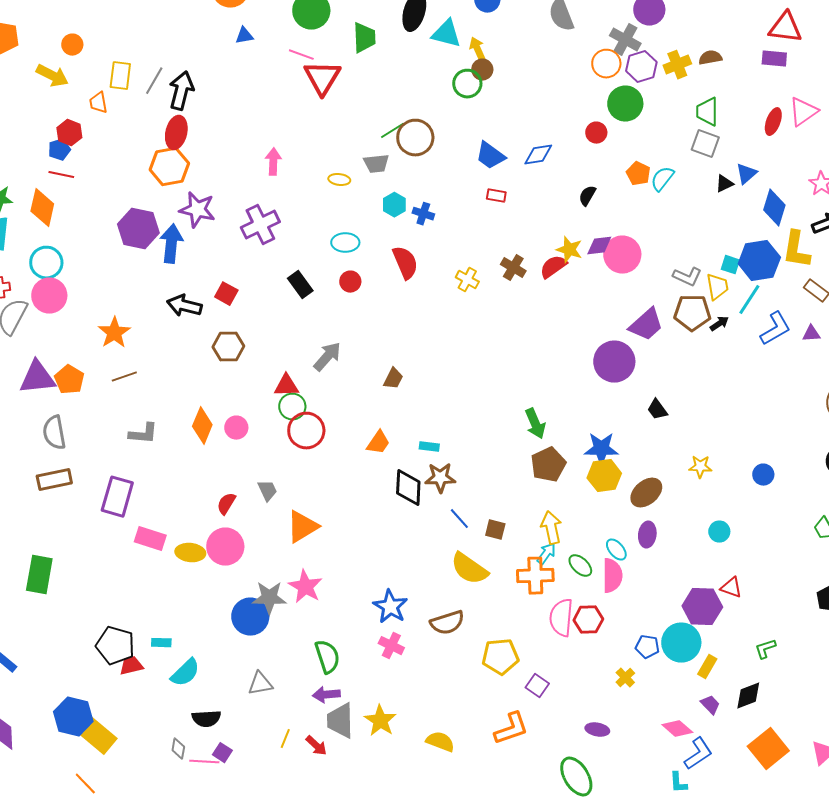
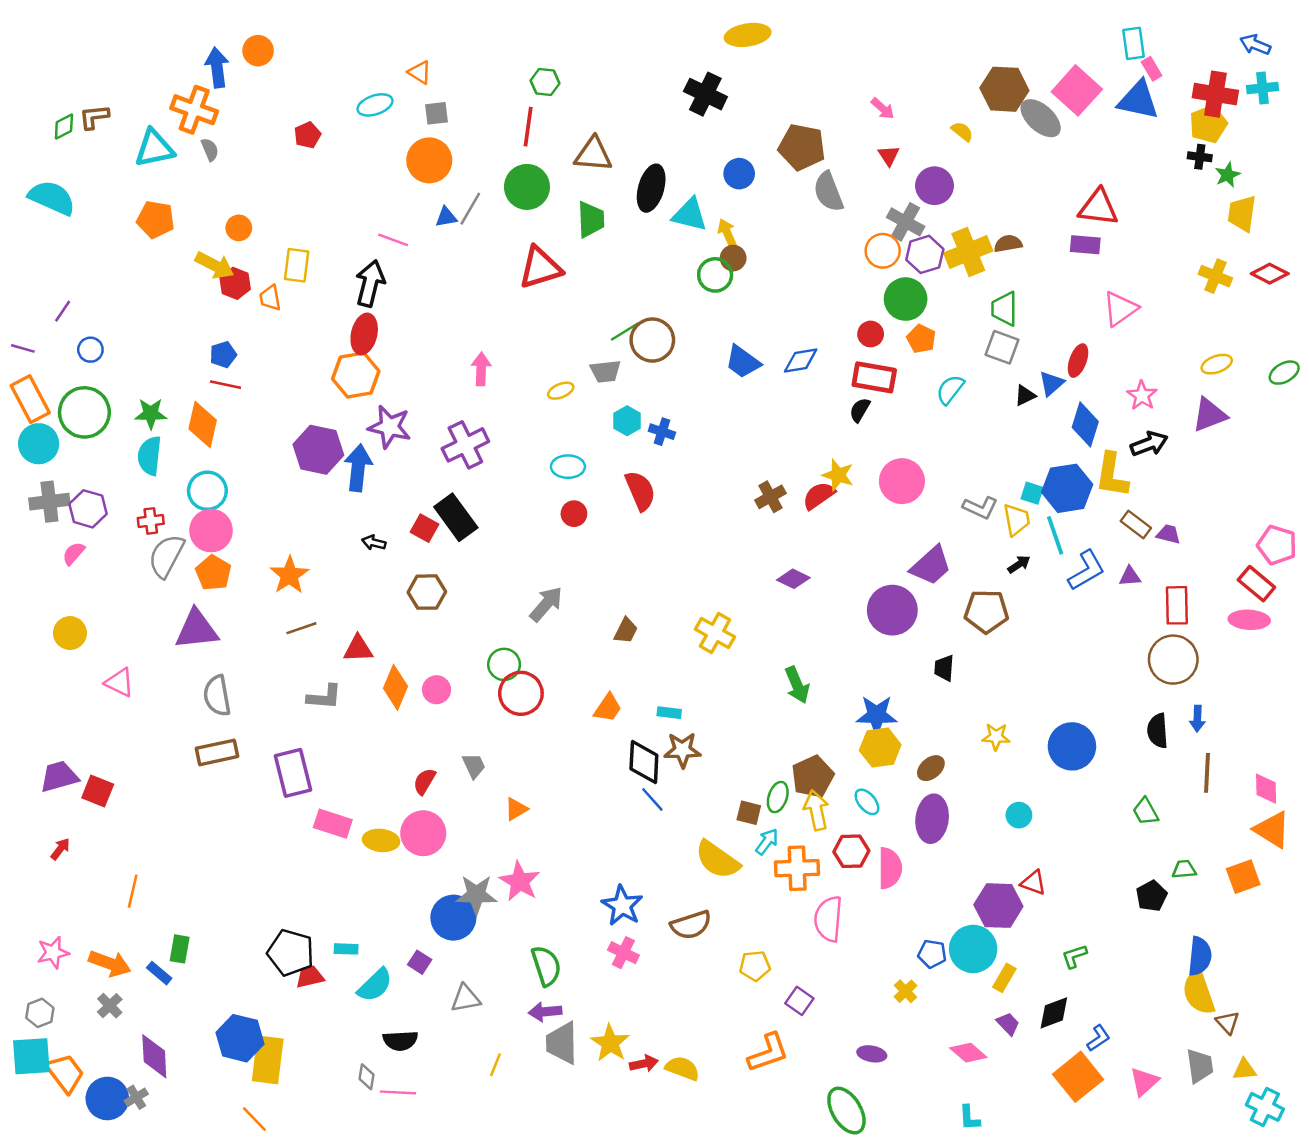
pink line: (301, 55) -> (393, 240), moved
yellow cross: (677, 65) -> (968, 252), size x1.4
red triangle: (322, 78) -> (540, 268), turned 42
gray line: (154, 81) -> (470, 209), moved
red ellipse: (773, 122) -> (1078, 361), moved
red hexagon: (69, 133) -> (235, 283), moved
orange pentagon: (638, 174) -> (921, 339), moved
yellow ellipse: (339, 180) -> (561, 391), turned -30
red rectangle: (496, 196) -> (874, 377), moved, size x1.8
purple diamond: (599, 246) -> (793, 579), moved, turned 32
brown cross: (513, 268) -> (771, 497), turned 30
yellow cross: (467, 280) -> (715, 633), moved, size x1.4
black rectangle: (300, 285) -> (456, 517), moved, size x1.4
cyan line: (749, 300) -> (1055, 535), turned -52
black arrow: (184, 306) -> (374, 543), size x0.6
brown pentagon: (692, 313) -> (986, 611), moved
orange pentagon: (69, 380) -> (213, 573), moved
red triangle: (286, 386) -> (358, 649), moved
black trapezoid: (657, 410) -> (944, 668), turned 40
brown pentagon: (548, 465) -> (813, 777), moved
blue circle: (763, 475) -> (1072, 746), size x1.8
brown ellipse: (646, 493) -> (931, 768), size x0.7
purple rectangle: (117, 497) -> (293, 773), turned -30
blue line: (459, 519) -> (652, 799), moved
orange triangle: (302, 527) -> (516, 809), size x0.6
purple ellipse: (647, 535) -> (932, 819), size x1.5
cyan ellipse: (616, 550) -> (867, 802), moved
cyan arrow: (546, 554) -> (767, 842), moved
green ellipse: (580, 566) -> (778, 797), moved, turned 65
green rectangle: (39, 575) -> (180, 949), moved, size x0.6
red hexagon: (588, 620) -> (851, 851), moved
yellow pentagon: (500, 657) -> (755, 966), size x0.7
yellow rectangle: (96, 735) -> (268, 1060), turned 57
red arrow: (316, 746) -> (644, 1064), moved, turned -55
purple square: (222, 753) -> (420, 962), moved
blue L-shape: (698, 754) -> (1098, 1038), moved, size x0.7

